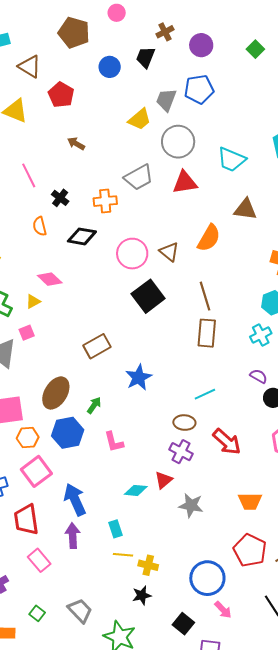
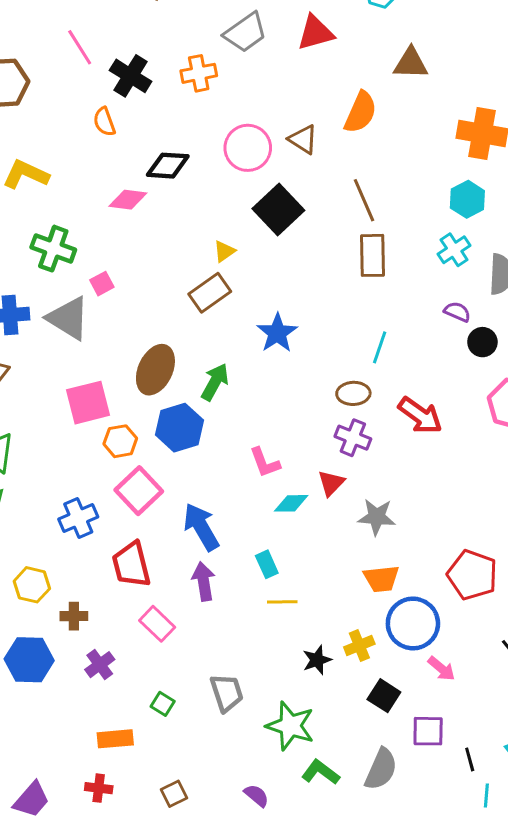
black cross: (60, 198) -> (131, 76), size x1.5
black diamond: (82, 236) -> (168, 166), moved
pink diamond: (50, 279) -> (128, 200), turned -30
yellow triangle: (33, 301) -> (224, 251), moved
cyan line: (205, 394) -> (380, 347), turned -40
green arrow: (94, 405) -> (215, 382), size x1.4
pink L-shape: (114, 442) -> (265, 463), moved
orange trapezoid: (250, 501) -> (381, 579), moved
yellow cross: (148, 565) -> (359, 645), moved, turned -30
gray trapezoid: (80, 611) -> (227, 693), turned 32

